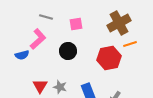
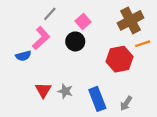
gray line: (46, 17) -> (50, 14), turned -64
pink square: (76, 24) -> (83, 22), turned -32
black circle: (68, 51) -> (75, 41), moved

